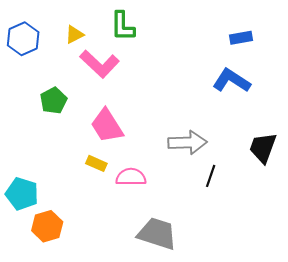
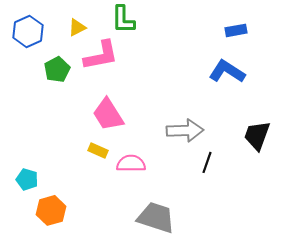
pink L-shape: (100, 64) -> (101, 55), turned -54
green pentagon: (53, 101) -> (57, 69), moved
cyan pentagon: (22, 194) -> (27, 179), size x0.7

